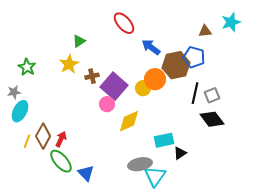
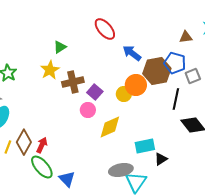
brown cross: (92, 76) -> (73, 82), size x1.5
purple square: (114, 86) -> (95, 92), size x0.6
gray square: (212, 95) -> (193, 76), moved

